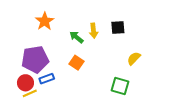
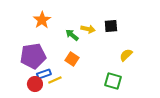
yellow arrow: (93, 31) -> (88, 29), turned -72
red circle: (25, 83) -> (35, 84), moved
yellow line: (30, 93) -> (55, 80), moved

